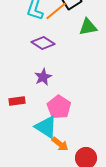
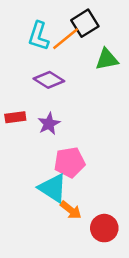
red rectangle: (17, 101) -> (15, 117), moved
pink pentagon: (59, 107) -> (69, 162), turned 30

